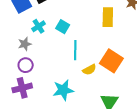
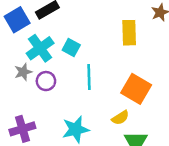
cyan cross: (39, 26) -> (40, 48), size x1.5
purple circle: (26, 65) -> (46, 81), moved
yellow semicircle: (89, 70) -> (120, 118), moved

